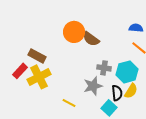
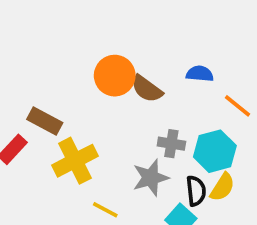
blue semicircle: (136, 28) -> (200, 74), moved
yellow cross: (39, 77) -> (75, 161), moved

